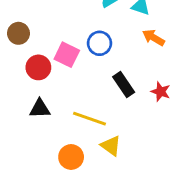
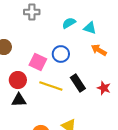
red circle: (38, 67) -> (18, 80), moved
yellow line: (90, 119) -> (51, 86), moved

